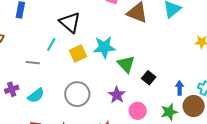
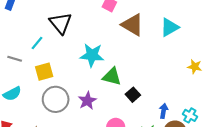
yellow square: (78, 53) -> (44, 72), moved
green triangle: (126, 64) -> (112, 77), turned -42
purple star: (117, 95) -> (87, 101), moved

